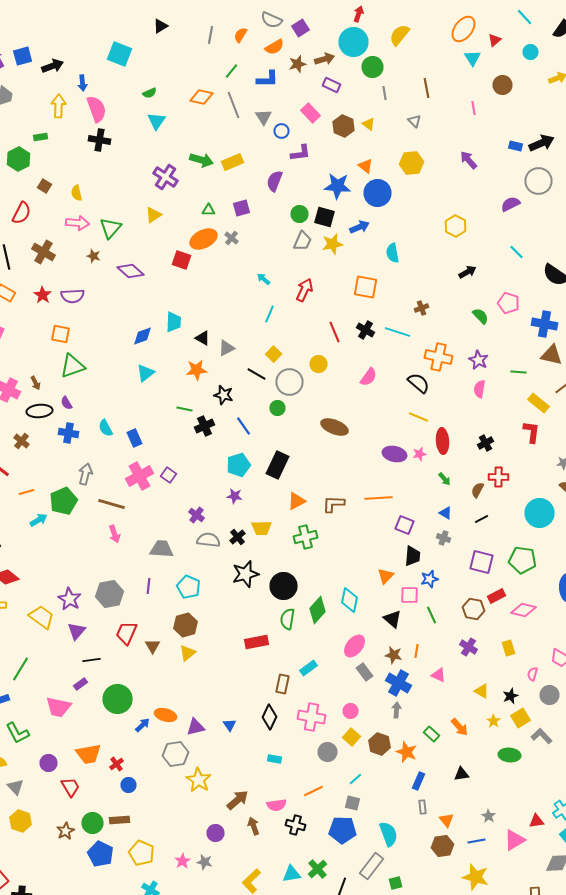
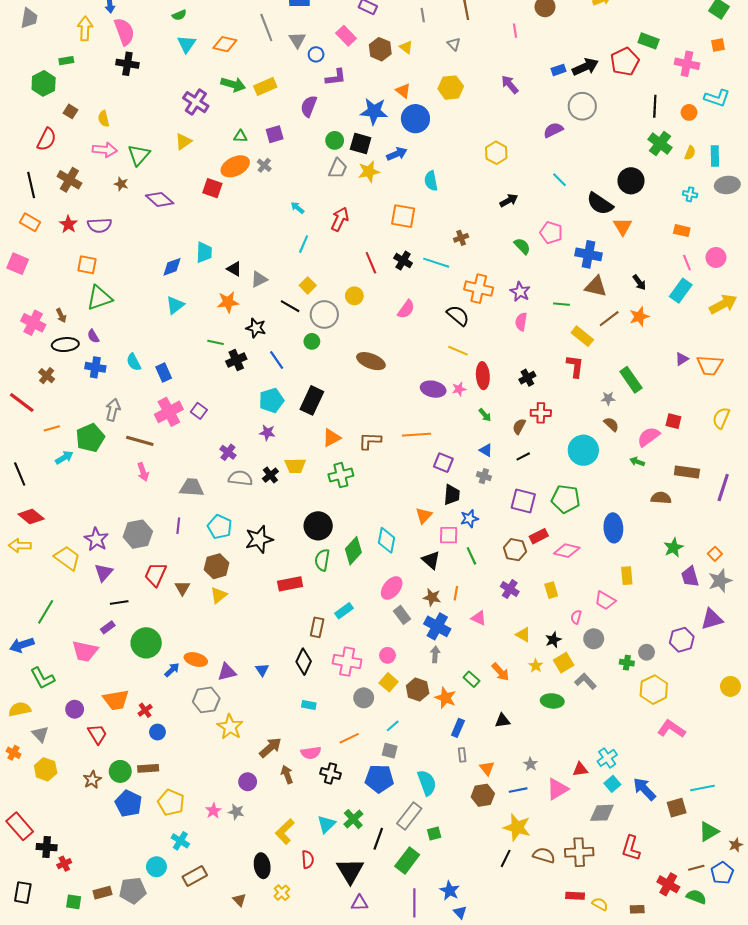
orange diamond: (202, 97) -> (225, 44), moved
blue rectangle: (516, 146) -> (558, 70), turned -32
black star: (246, 574) -> (259, 539), moved
cyan triangle: (292, 874) -> (326, 824), turned -36

